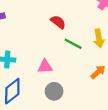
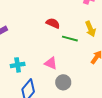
pink triangle: (45, 66) -> (51, 63), turned 40

